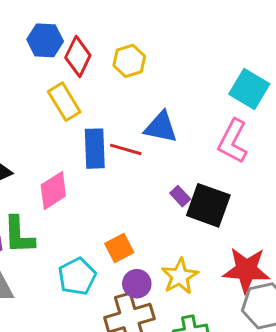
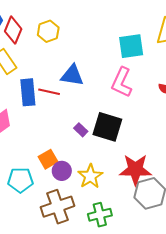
cyan square: (249, 89) -> (131, 46), turned -36
purple rectangle: (180, 196) -> (81, 130), moved
cyan pentagon: (77, 276) -> (20, 180), turned 30
purple circle: (137, 284) -> (62, 171), moved

